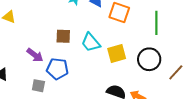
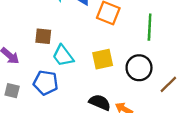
cyan trapezoid: (91, 42) -> (63, 56), moved
blue pentagon: (57, 69) -> (46, 83), moved

